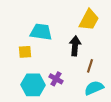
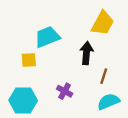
cyan trapezoid: (41, 32) -> (47, 37), turned -30
cyan hexagon: (33, 85) -> (23, 100), moved

